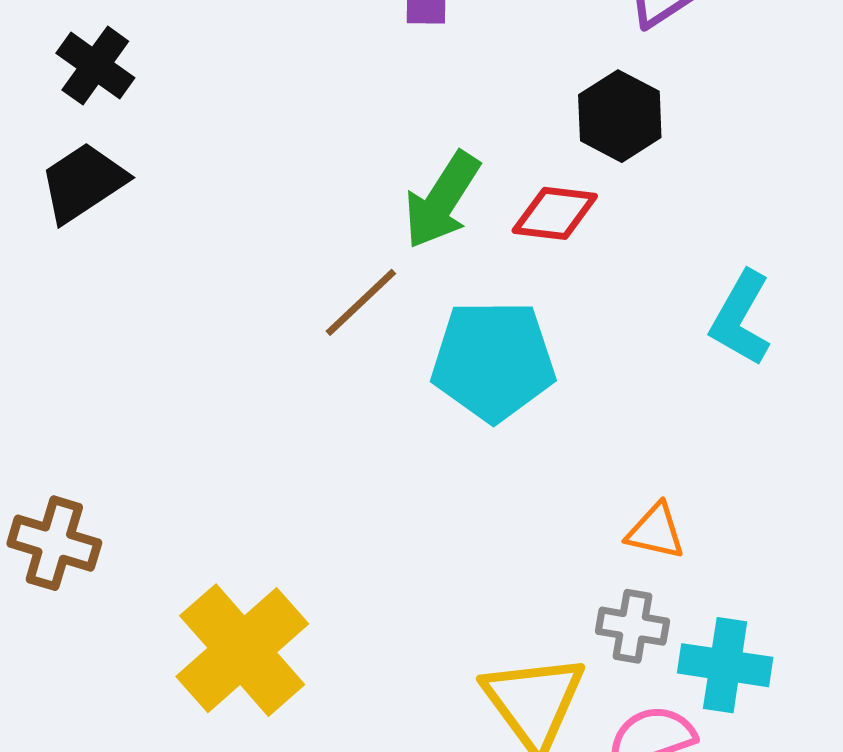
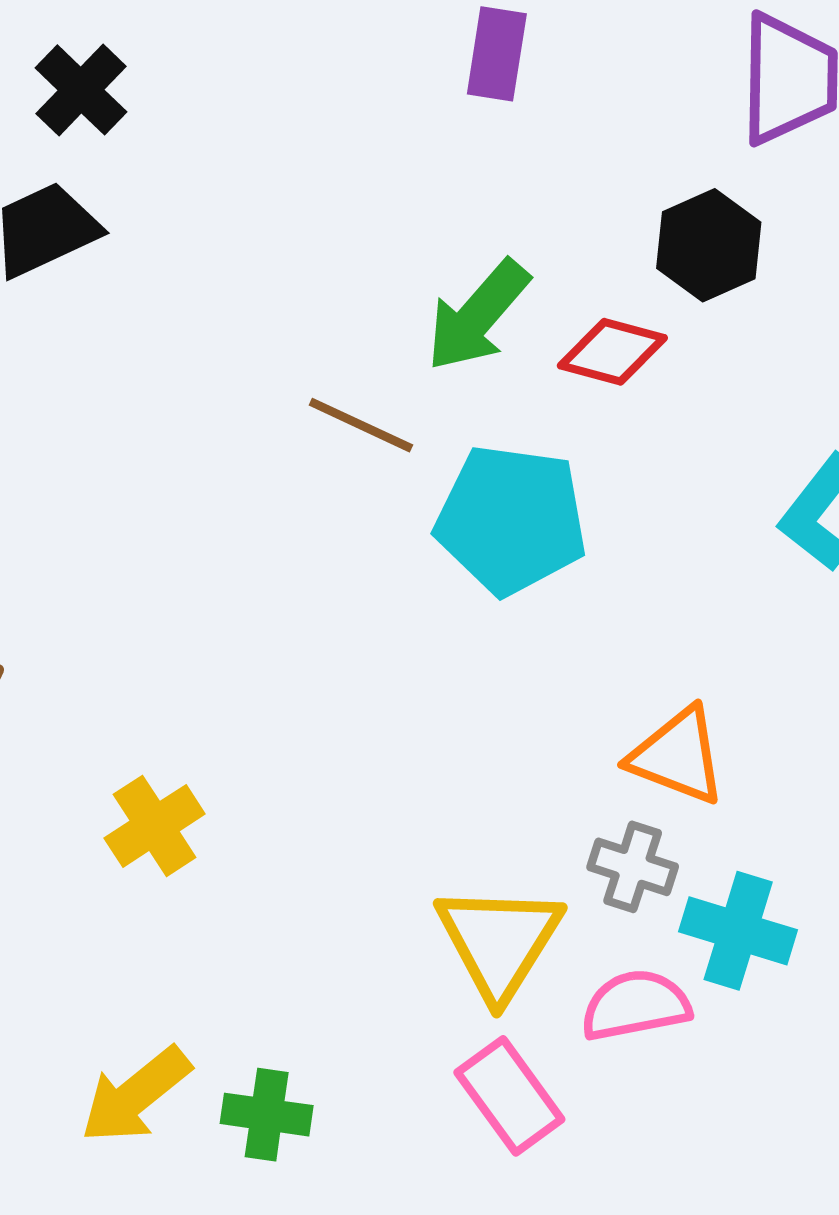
brown line: (361, 302) -> (361, 425), turned 60
orange triangle: (655, 531) -> (678, 756), size x1.4
yellow cross: (242, 650) -> (155, 826), size x0.6

